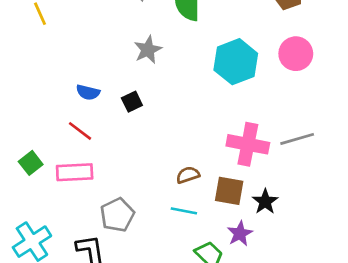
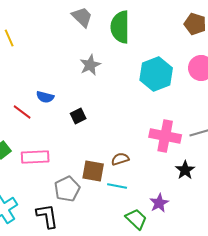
black square: (132, 102) -> (78, 116), moved
red line: (80, 131) -> (22, 112), moved
brown square: (229, 191) -> (93, 171), moved
black star: (265, 202) -> (185, 170), moved

